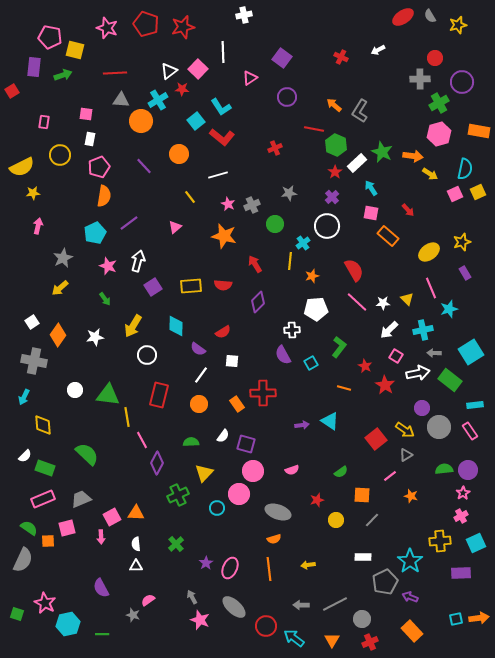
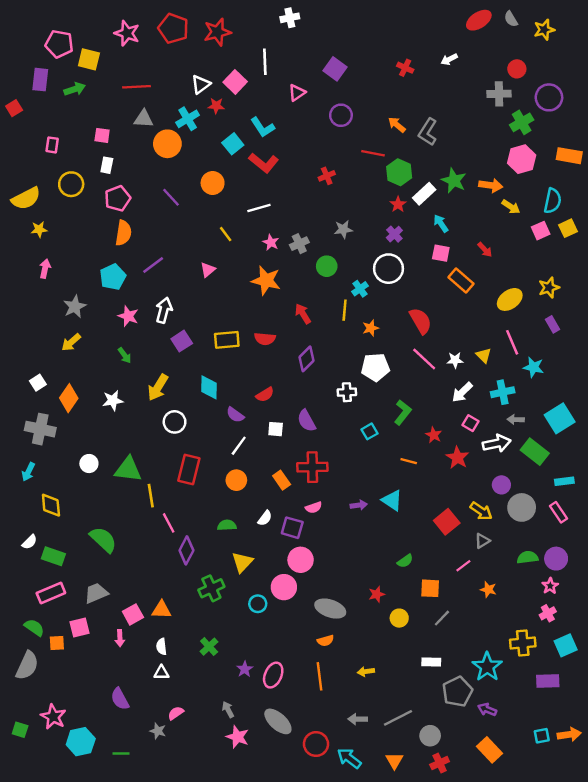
cyan star: (449, 309) -> (534, 367), turned 30
purple semicircle: (283, 355) -> (306, 421), moved
pink semicircle: (292, 470) -> (314, 507), moved

